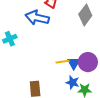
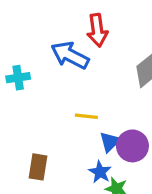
yellow line: (63, 62) -> (86, 116), moved

